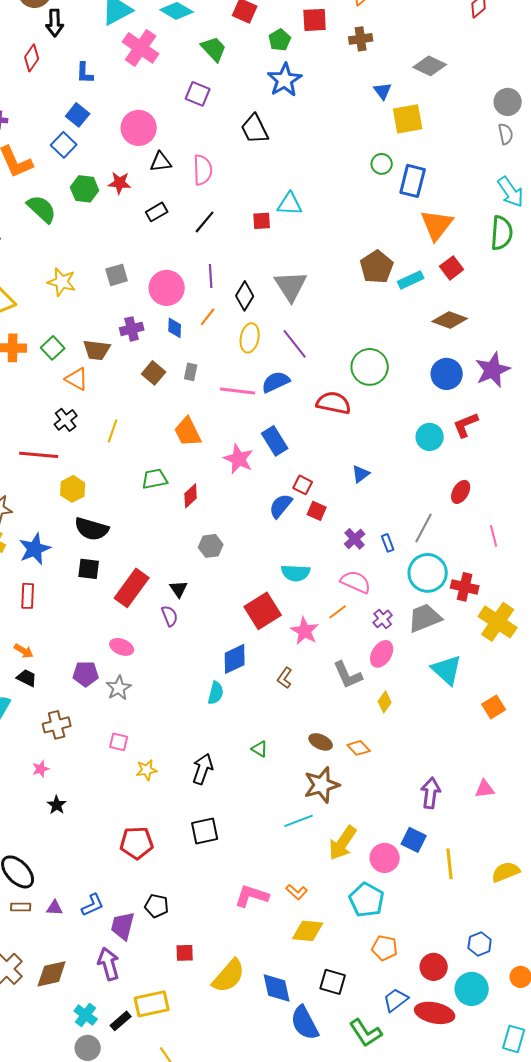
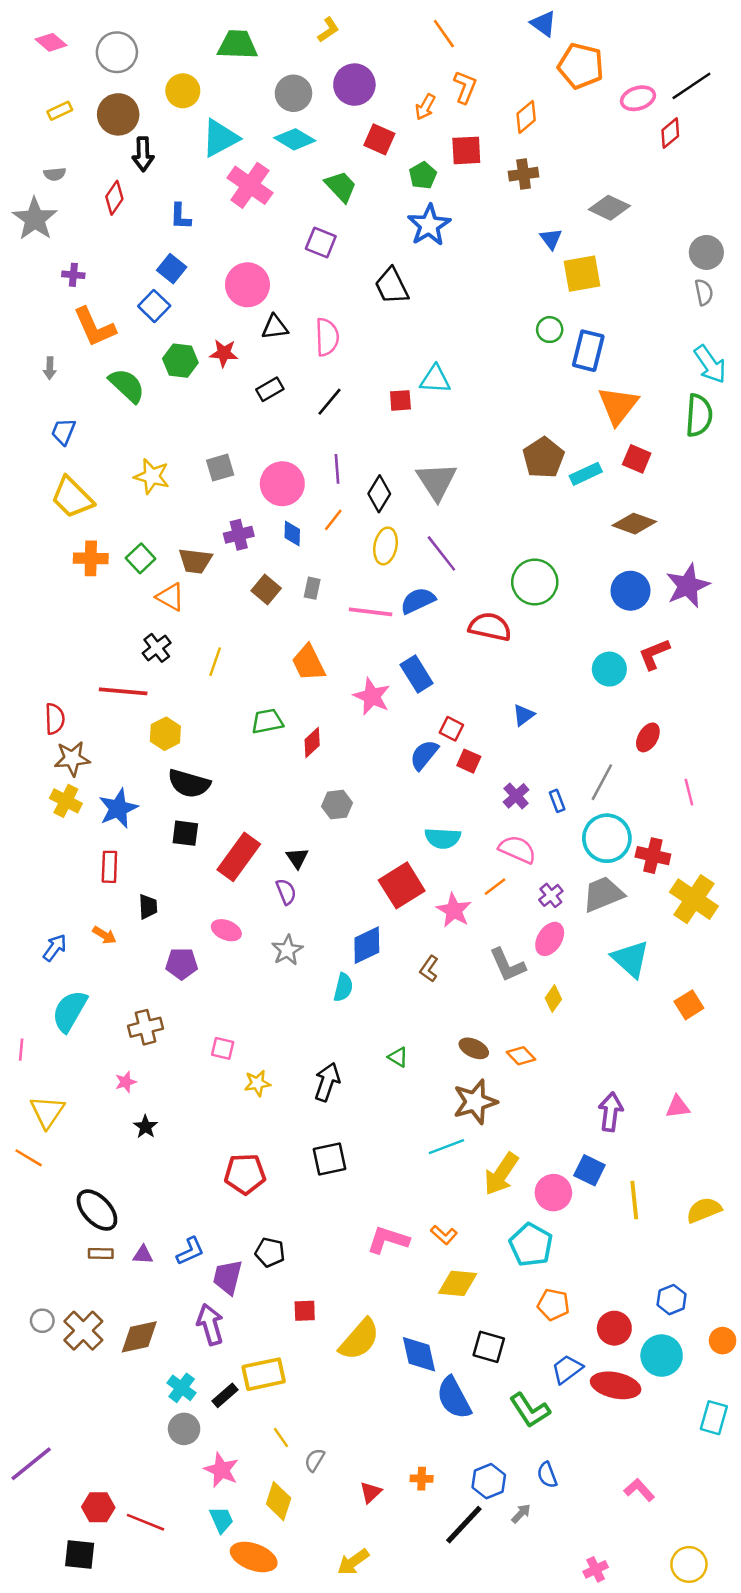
red square: (452, 268) -> (637, 459), turned -30
black trapezoid: (27, 678) -> (148, 907), moved, turned 60
gray star: (119, 688) -> (287, 950), moved

